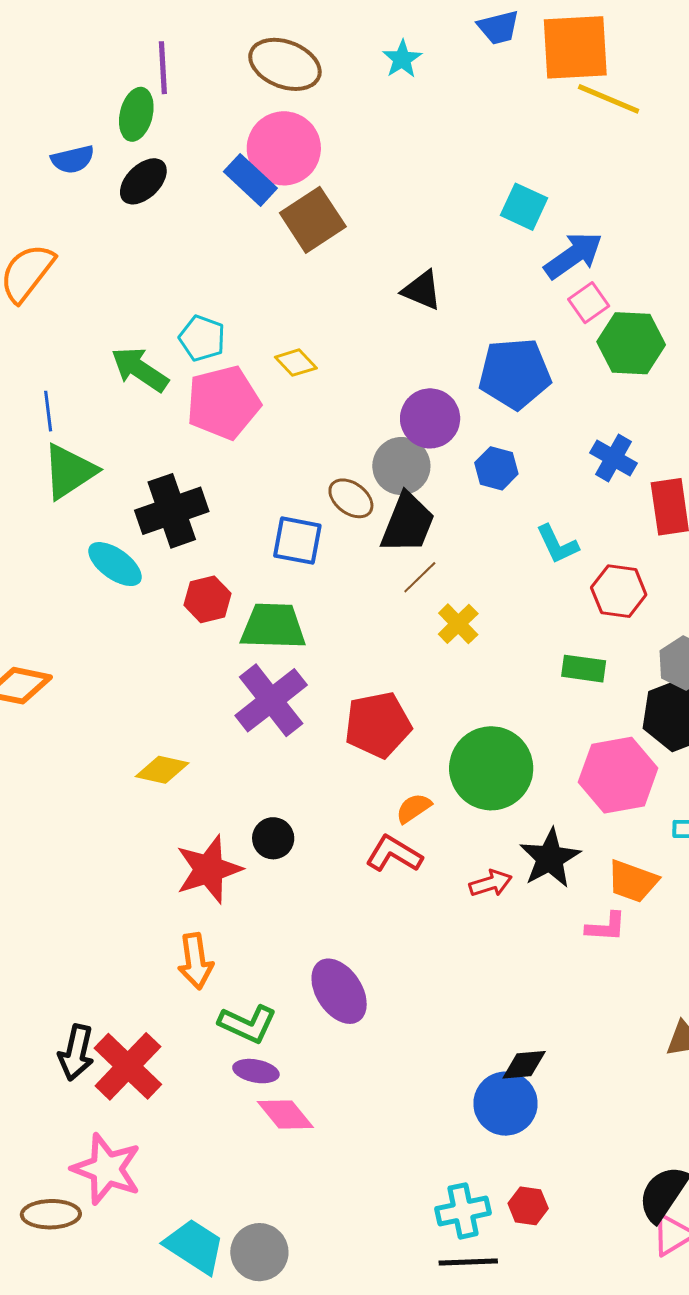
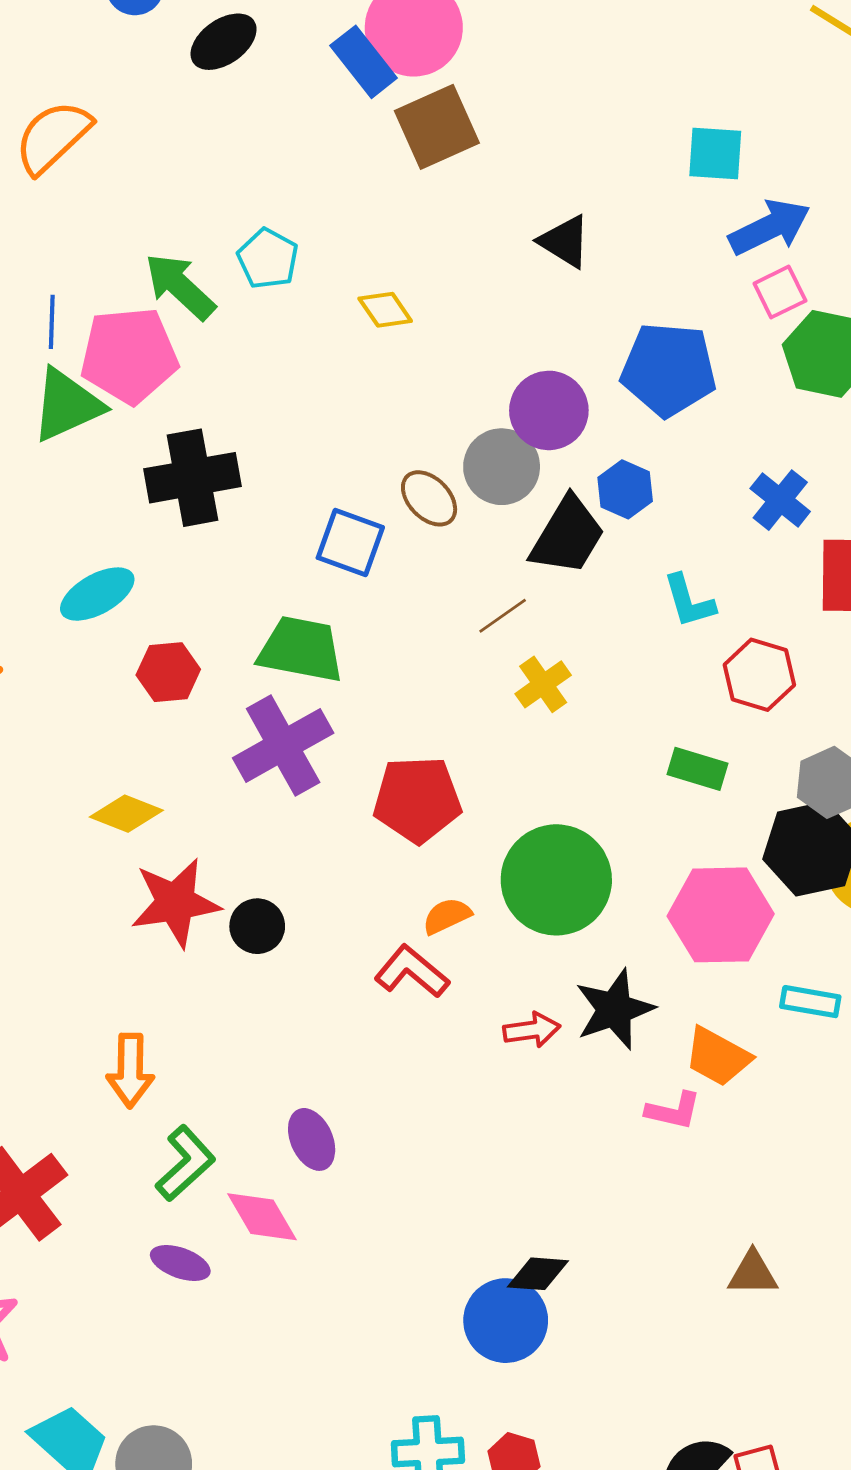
cyan square: (524, 207) -> (715, 153), turned -30
pink pentagon: (223, 403) -> (129, 355), moved
black trapezoid: (408, 523) -> (567, 536), moved
cyan ellipse: (115, 564) -> (97, 594), moved, turned -74
red hexagon: (208, 599) -> (168, 672), moved
red star: (209, 869) -> (175, 903), moved
purple ellipse: (339, 991) -> (312, 1139), size x0.7
green L-shape: (248, 1024) -> (185, 1163), turned -76
purple ellipse: (256, 1071) -> (180, 1263), moved
pink diamond: (285, 1114) -> (262, 1217), moved

